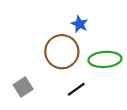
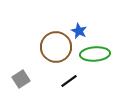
blue star: (80, 24) -> (79, 31), moved

